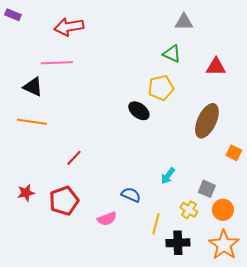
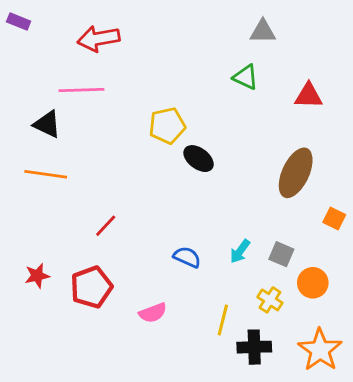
yellow pentagon: (161, 88) -> (167, 126), moved
gray square: (207, 189) -> (281, 254), moved
blue semicircle: (131, 195) -> (187, 257), moved
orange circle: (223, 210) -> (313, 283), moved

